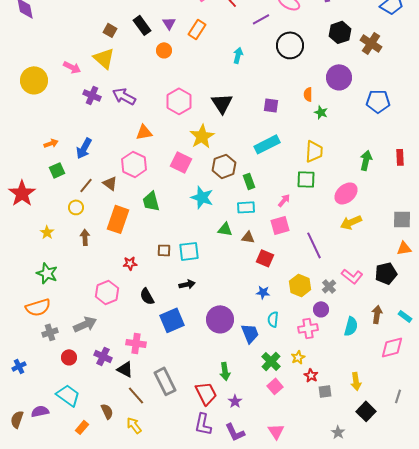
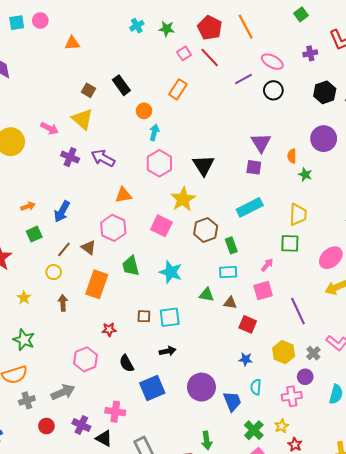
purple triangle: (169, 23) -> (261, 143), moved, size x1.5
black circle: (290, 45) -> (273, 90), moved, size x0.7
cyan arrow: (238, 55) -> (154, 132), moved
cyan star: (202, 197) -> (171, 272), moved

